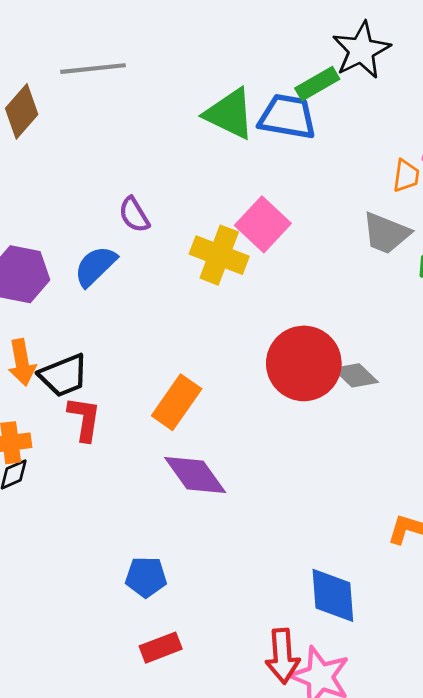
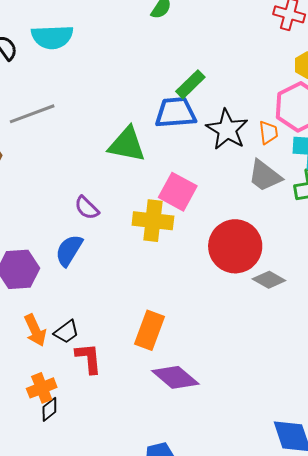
black star: (361, 50) -> (227, 130), moved
green triangle: (230, 114) -> (127, 144), moved
gray trapezoid: (386, 233) -> (265, 176), turned 30
red circle: (304, 363) -> (235, 246), moved
black trapezoid: (64, 375) -> (66, 332), size x0.7

